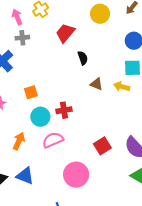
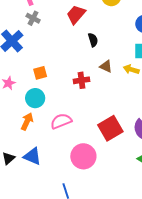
gray cross: (22, 38) -> (33, 18), turned 32
red cross: (64, 110) -> (82, 80), moved
cyan circle: (40, 117) -> (35, 98), moved
red square: (102, 146) -> (110, 128), size x1.4

